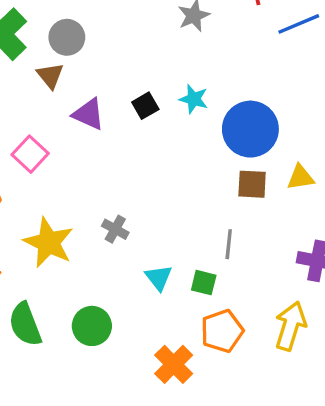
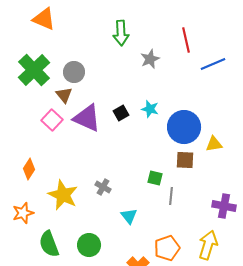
purple triangle: (89, 114) -> (87, 118), size x1.4
pink square: (30, 154) -> (52, 120), moved
yellow triangle: (300, 177) -> (214, 144), moved
green square: (204, 283) -> (155, 178), moved

